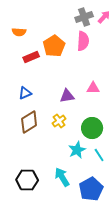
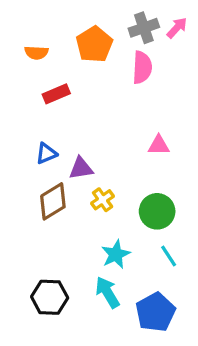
orange pentagon: (54, 46) -> (94, 44), moved
purple triangle: (67, 96) -> (81, 168), moved
cyan star: (77, 150) -> (116, 254), moved

